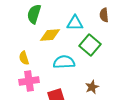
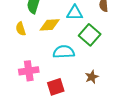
yellow semicircle: (24, 58) -> (21, 29), moved

